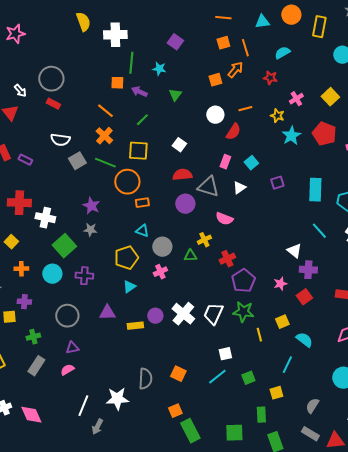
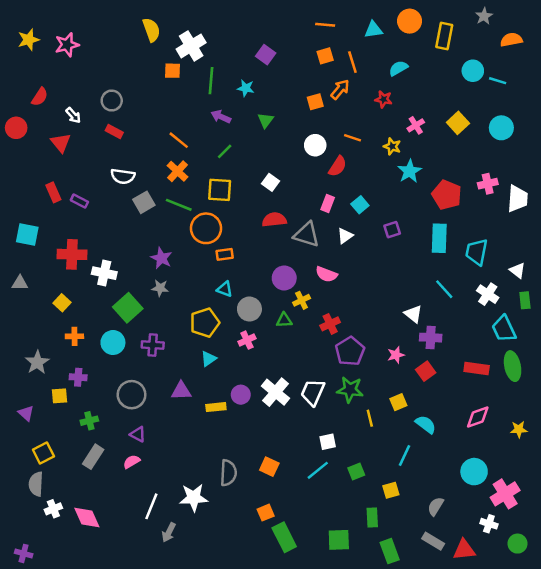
white cross: (115, 35) -> (191, 46), turned -30
gray circle: (51, 79) -> (112, 101), size x0.7
orange square: (117, 83) -> (172, 71), moved
orange line: (245, 109) -> (352, 138), turned 32
red pentagon: (324, 134) -> (447, 195), moved
purple circle: (185, 204) -> (284, 278), moved
purple triangle: (72, 348) -> (138, 434), turned 40

